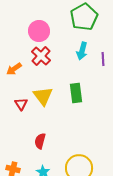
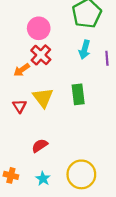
orange arrow: (14, 69) -> (22, 70), moved
red semicircle: (40, 141) -> (40, 146), turned 42

